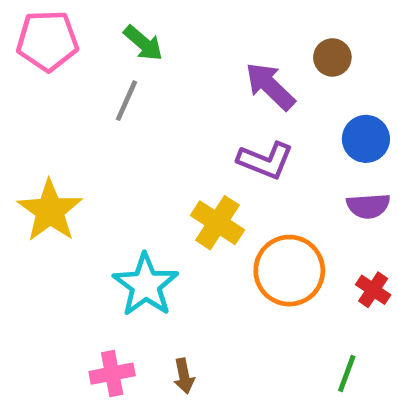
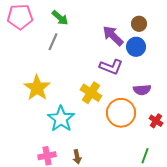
blue circle: (366, 139) -> (136, 47), moved
purple semicircle: (368, 206) -> (142, 90), moved
yellow star: (50, 211) -> (37, 88), moved

